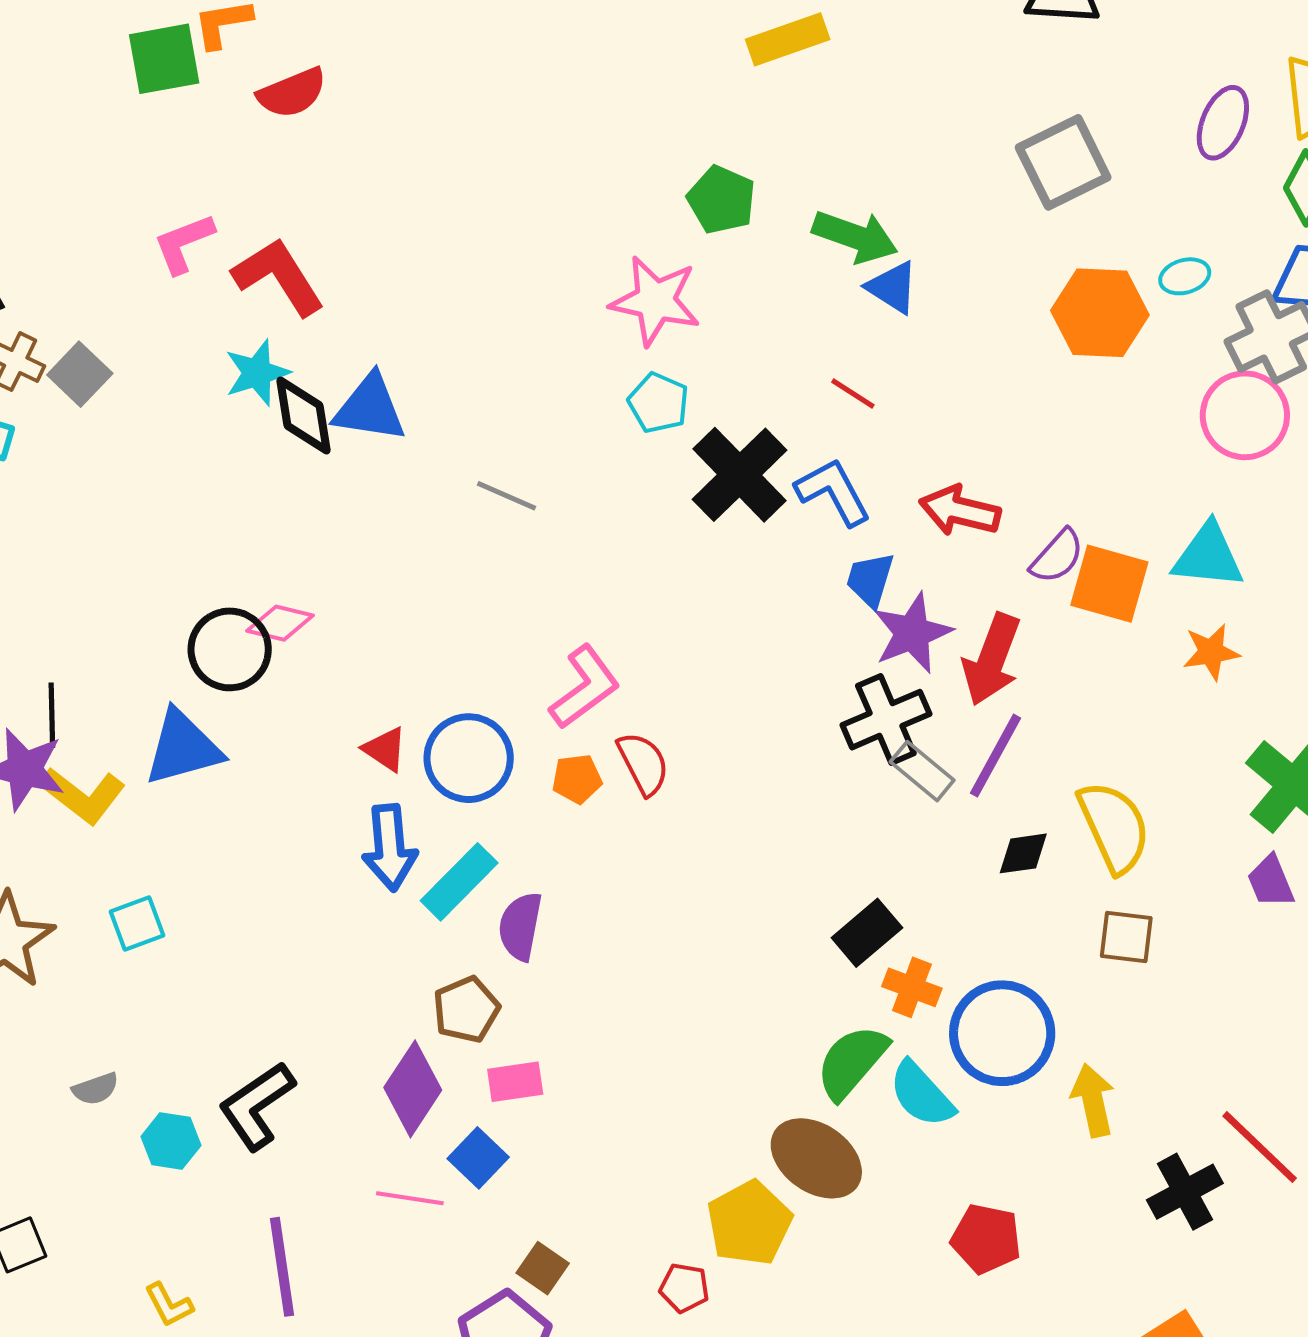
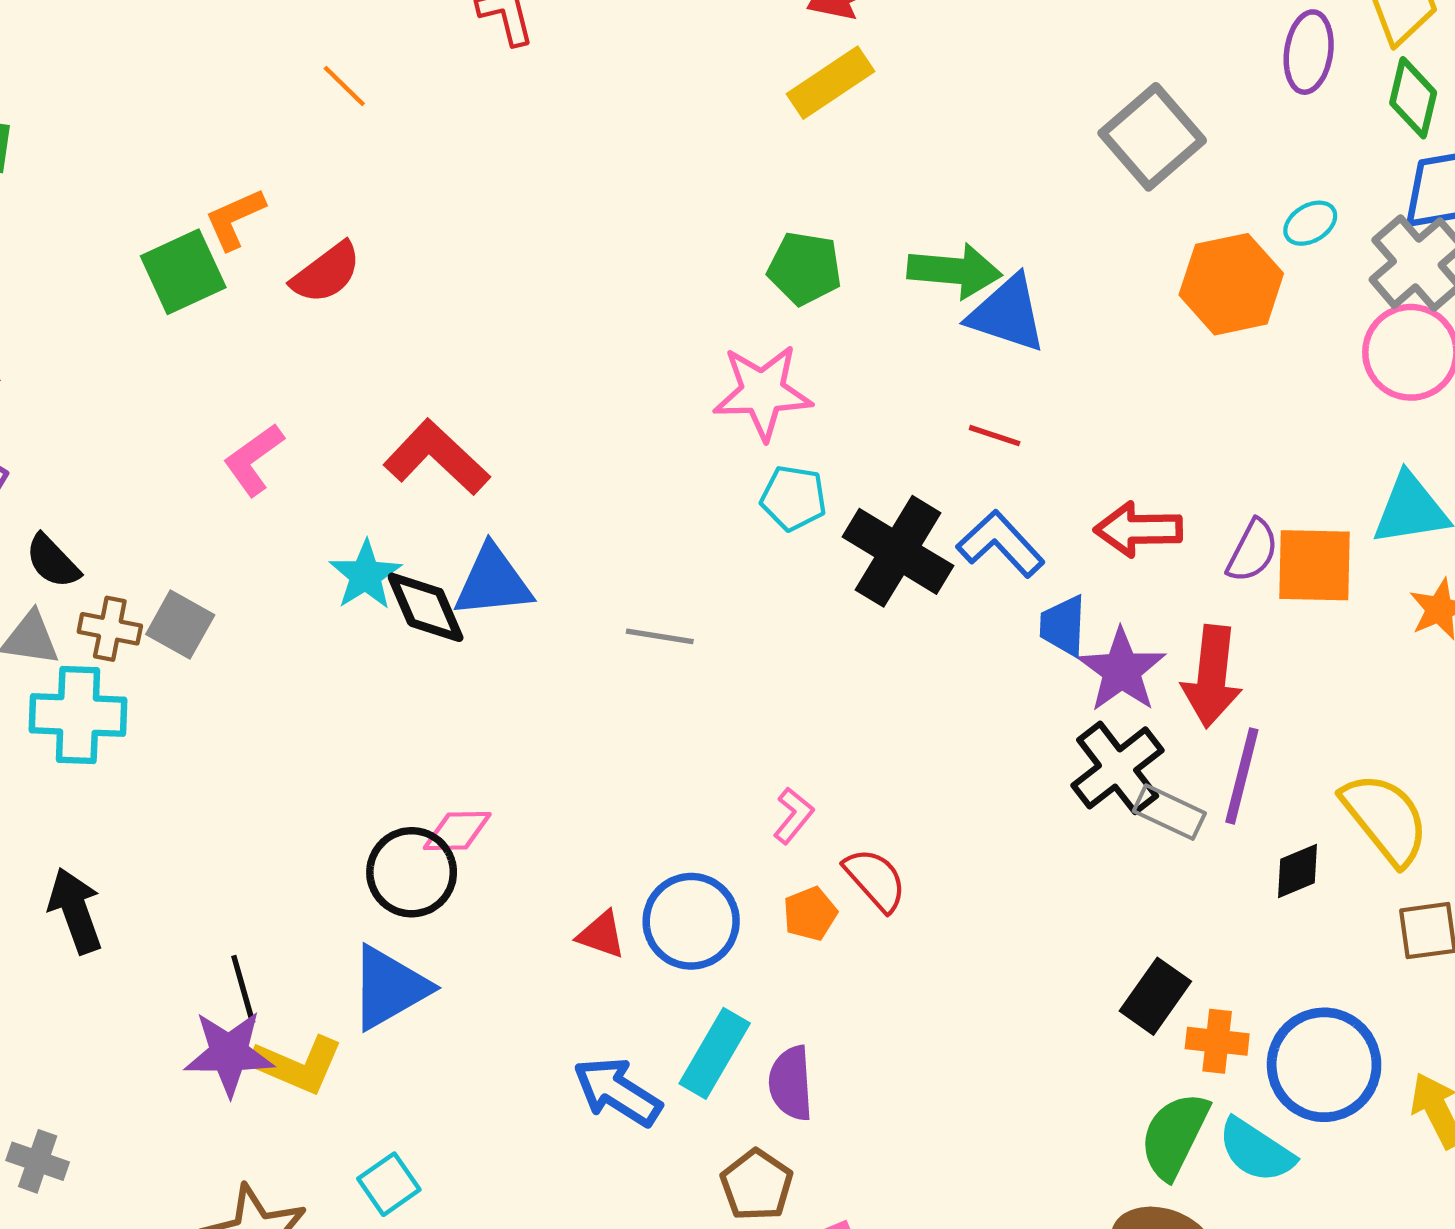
red L-shape: (278, 277) -> (437, 457), moved
blue triangle: (892, 287) -> (1007, 314), size x1.4
pink L-shape: (585, 687) -> (793, 816), size x0.6
blue arrow: (390, 847) -> (617, 1092), moved, turned 142

